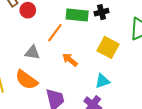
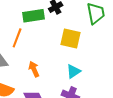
orange arrow: (70, 60) -> (34, 69), moved, turned 42

